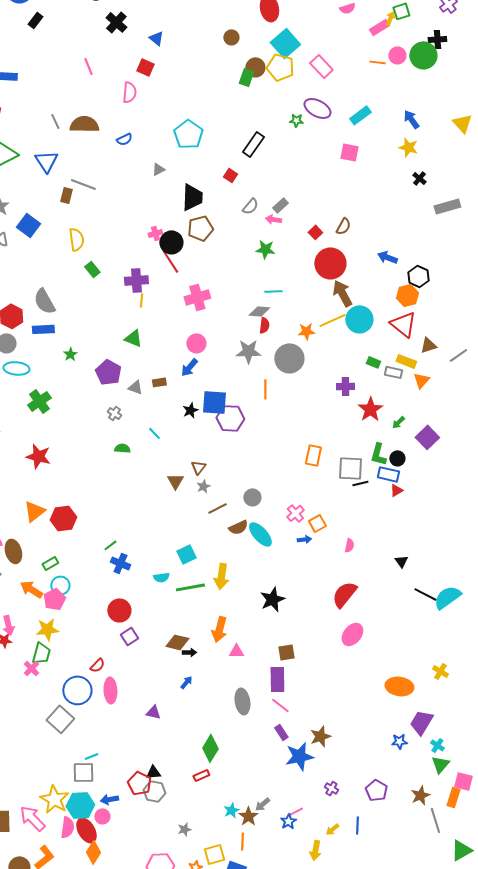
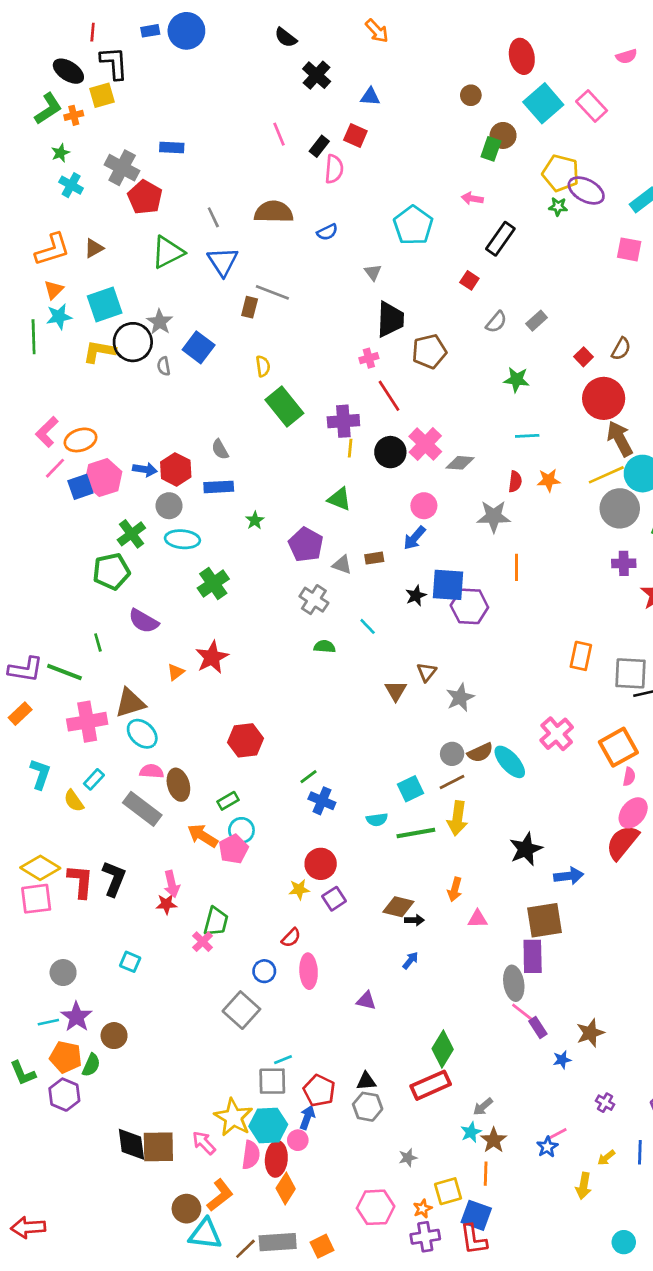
black rectangle: (35, 20) -> (319, 146), moved
blue triangle: (156, 38) -> (370, 97), turned -35
pink rectangle: (321, 66) -> (592, 106), moved
yellow pentagon: (280, 67) -> (561, 173), moved
gray line: (55, 121) -> (213, 217), moved
gray triangle: (158, 169) -> (373, 272), turned -40
black trapezoid: (192, 197) -> (390, 319), moved
pink arrow: (273, 219) -> (472, 199), moved
yellow semicircle: (76, 239) -> (263, 366), size x0.7
black circle: (171, 242) -> (390, 452), moved
green rectangle: (92, 269) -> (284, 406), size x1.8
pink cross: (197, 297) -> (425, 444), turned -30
gray semicircle: (44, 301) -> (220, 449), size x0.6
gray diamond: (259, 311) -> (460, 463), moved
orange star: (306, 331) -> (549, 480), moved
gray circle: (289, 358) -> (620, 508), moved
gray cross: (114, 413) -> (314, 600), size x1.5
red star: (38, 456) -> (212, 657), turned 30
gray star: (203, 486) -> (460, 698), moved, size x1.5
gray circle: (252, 497) -> (452, 754), moved
brown line: (217, 508) -> (452, 782), moved
orange triangle: (34, 511) -> (176, 672), moved, size x0.6
pink cross: (295, 513) -> (557, 734), size x1.4
orange square: (317, 523) -> (618, 747), moved, size x1.6
blue arrow: (304, 539) -> (569, 876), moved, size x1.5
yellow star: (47, 629) -> (299, 889), moved, size x0.7
orange arrow: (219, 629) -> (455, 889), size x0.7
pink ellipse: (352, 634) -> (633, 813), moved
brown square: (286, 652) -> (545, 920), size x1.6
blue circle: (77, 690) -> (264, 971), size x0.6
gray ellipse: (242, 701) -> (514, 983), moved
pink line: (280, 705) -> (523, 1013), moved
blue star: (299, 756) -> (562, 1060), size x0.5
red rectangle: (201, 775) -> (431, 1085), size x1.8
red pentagon: (139, 783) -> (319, 1091), moved
blue arrow: (109, 799) -> (307, 1117), turned 120
gray arrow: (262, 804) -> (483, 1107), moved
pink arrow: (32, 818) -> (204, 1143), size x0.7
red ellipse: (86, 830) -> (276, 1159), turned 35

